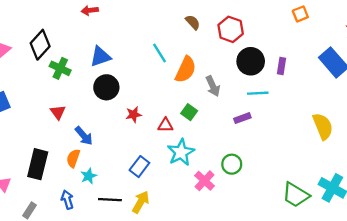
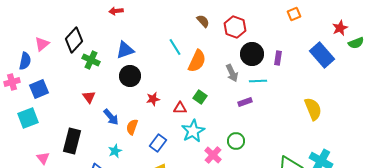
gray arrow: (213, 86) -> (232, 73), moved
orange semicircle: (73, 158) -> (132, 127), moved

